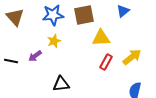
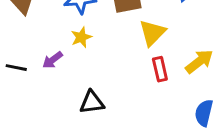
yellow triangle: (101, 38) -> (152, 33), turned -42
red rectangle: (106, 62) -> (160, 69), turned -42

